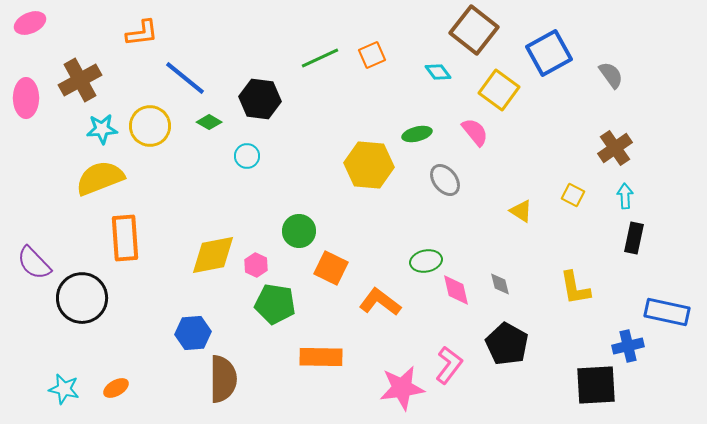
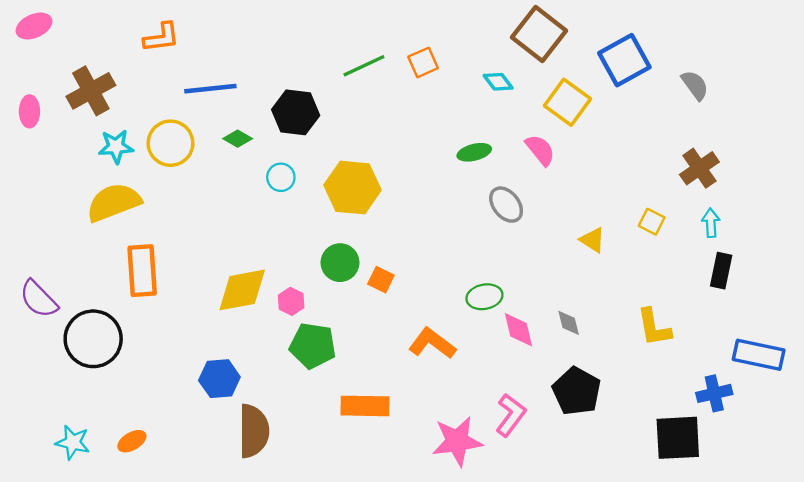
blue line: (185, 78) -> (210, 89), turned -45
pink ellipse: (26, 98) -> (29, 111), size x0.7
yellow hexagon: (369, 165) -> (353, 188), moved
orange square: (331, 268) -> (381, 280), moved, size x0.7

